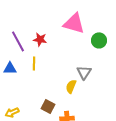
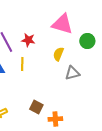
gray triangle: (84, 72) -> (72, 73), turned 42
yellow semicircle: (71, 86) -> (58, 54), moved

